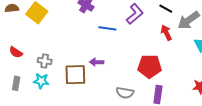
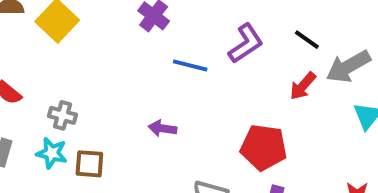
red arrow: (166, 33) -> (303, 86), turned -119
brown square: (75, 75) -> (89, 164), moved, size x0.7

